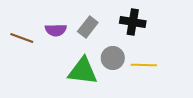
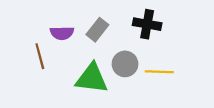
brown line: (22, 38) -> (40, 56), moved, turned 55

